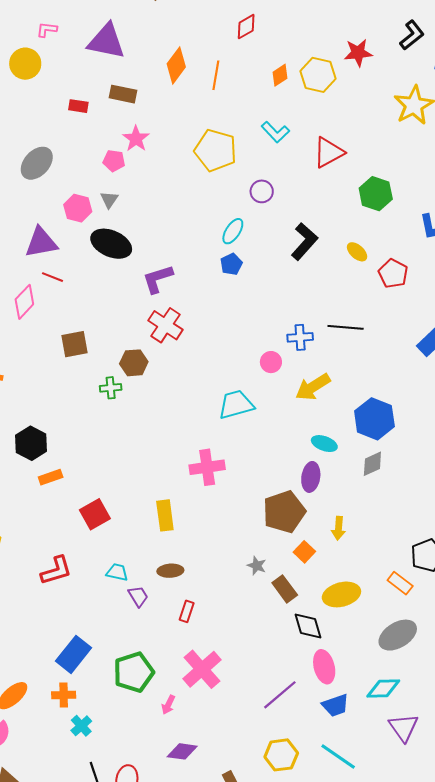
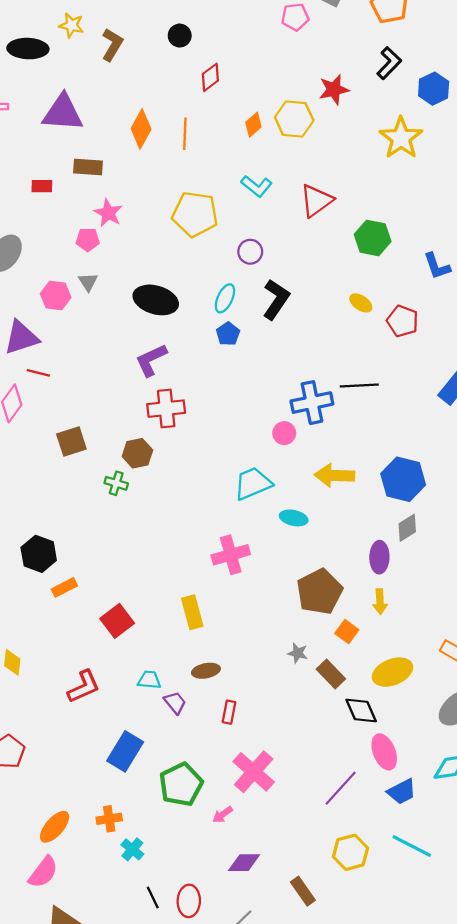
black L-shape: (304, 241) -> (276, 299), moved
black ellipse: (111, 244) -> (156, 300), moved
red cross: (166, 325) -> (166, 409), turned -32
blue cross: (300, 337) -> (312, 403), size x1.5
yellow arrow: (313, 387) -> (334, 475), moved, turned 42
green cross: (111, 388) -> (116, 483), turned 30
cyan ellipse: (324, 444) -> (294, 518), moved
purple ellipse: (311, 477) -> (379, 557), moved
blue rectangle: (73, 654) -> (125, 751), moved
pink arrow: (168, 705) -> (223, 815), turned 36

